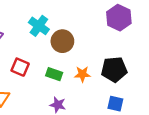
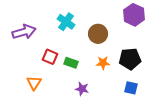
brown circle: (62, 41) -> (98, 34), moved
green rectangle: (54, 74) -> (71, 63), moved

